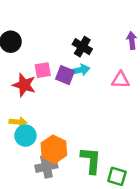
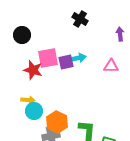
black cross: (82, 47) -> (80, 19), moved
pink square: (43, 70) -> (48, 58), size x1.5
purple square: (65, 75) -> (66, 62), turned -35

